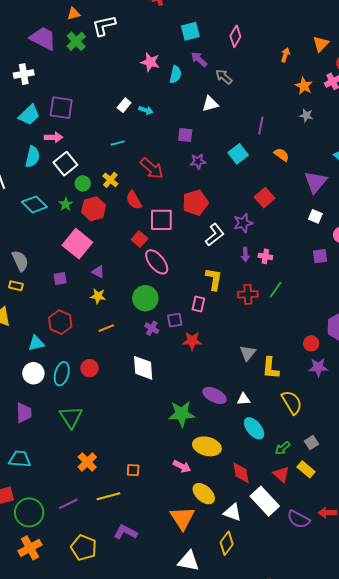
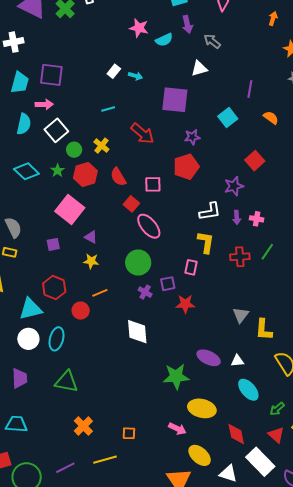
purple arrow: (199, 59) -> (187, 24), turned -144
cyan semicircle: (175, 74) -> (164, 40), turned 54
cyan trapezoid: (29, 115) -> (20, 83), turned -30
purple square: (185, 135) -> (175, 100), size x1.8
purple star: (198, 161) -> (192, 137), moved
red semicircle: (134, 200) -> (118, 177), moved
pink square: (161, 220) -> (153, 184), size x0.7
white L-shape: (215, 235) -> (210, 212), moved, turned 30
cyan triangle: (36, 343) -> (31, 309), size x1.4
red circle: (90, 368) -> (81, 311), moved
green triangle: (71, 417) -> (66, 382), turned -45

